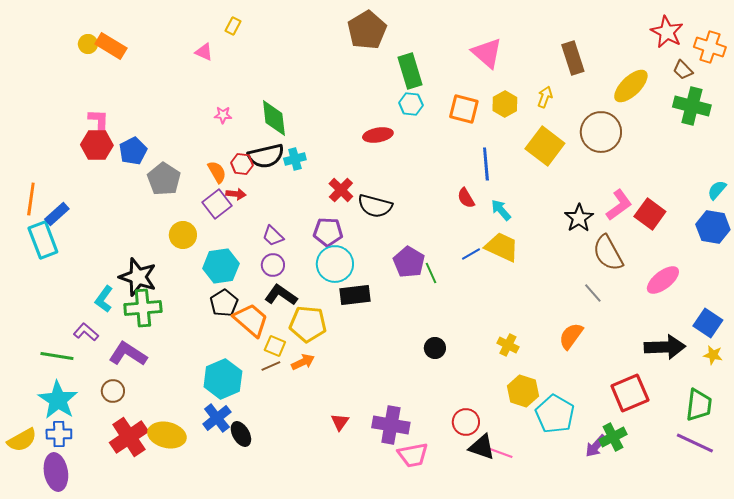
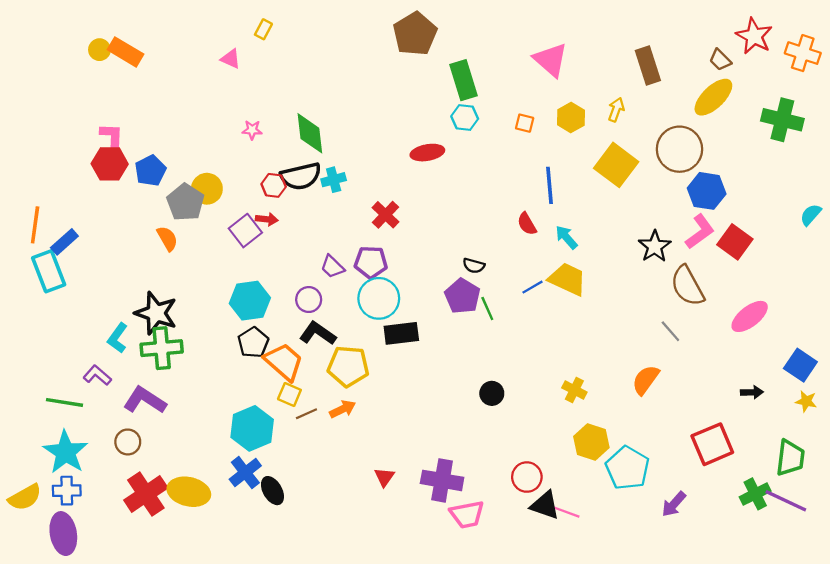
brown trapezoid: (683, 70) -> (720, 60), moved
orange square: (464, 109) -> (525, 123), size x0.6
orange semicircle: (217, 172) -> (167, 238), moved
black semicircle: (375, 206) -> (474, 266), moved, size x0.6
blue hexagon: (713, 227) -> (707, 191), moved
yellow circle: (183, 235) -> (207, 189), moved
purple trapezoid: (273, 236) -> (332, 267), moved
yellow square: (275, 346) -> (289, 394), moved
black arrow: (665, 347) -> (752, 392), size x0.5
green cross: (613, 437) -> (755, 494), moved

